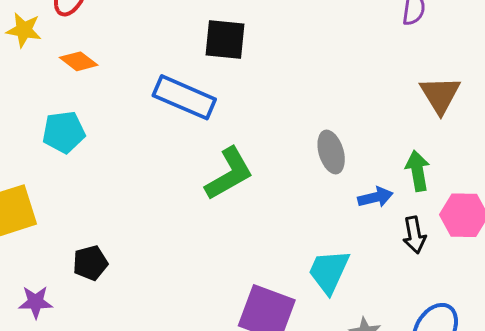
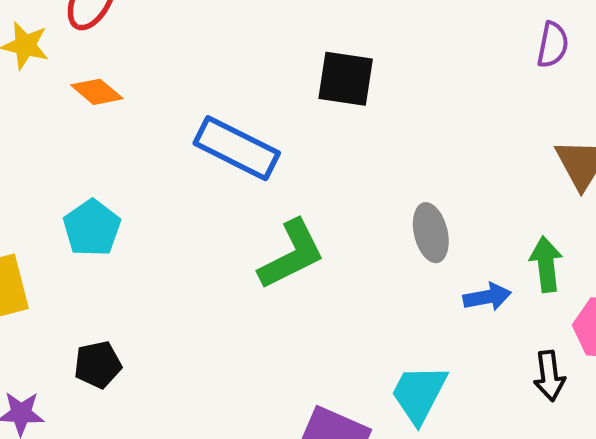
black square: (225, 40) -> (346, 79), moved
cyan pentagon: (64, 132) -> (92, 228), moved, turned -30
black arrow: (414, 235) -> (549, 376), moved

